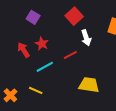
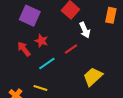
purple square: (33, 17) -> (30, 16), size x1.5
yellow trapezoid: (89, 85) -> (93, 77), turned -45

